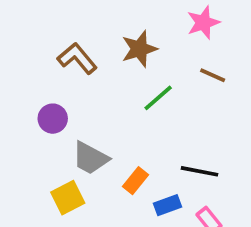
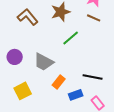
brown line: (213, 75) -> (94, 18), moved
purple circle: (53, 119) -> (15, 57), moved
gray trapezoid: (90, 158) -> (44, 62), moved

